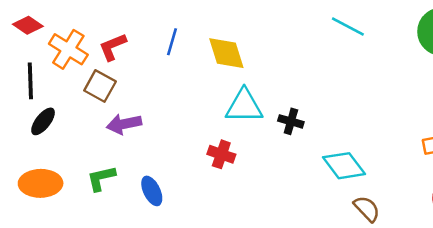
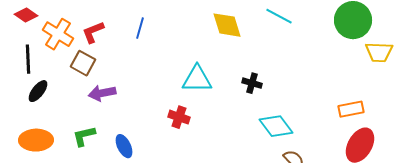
yellow diamond: (226, 53) -> (227, 25), moved
black cross: (291, 121) -> (252, 83), moved

